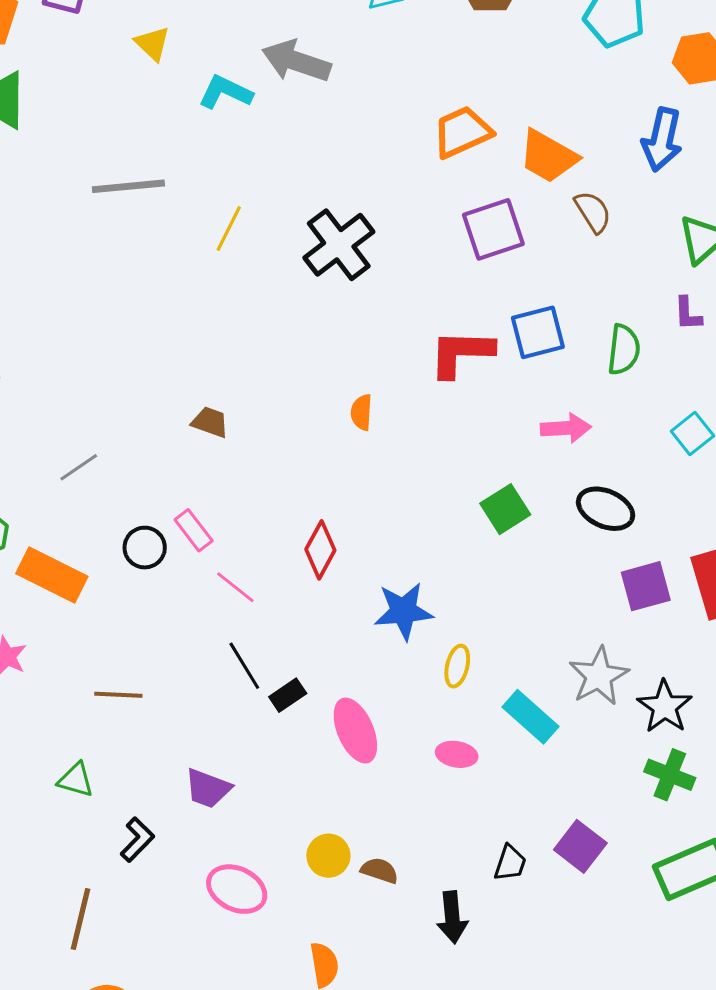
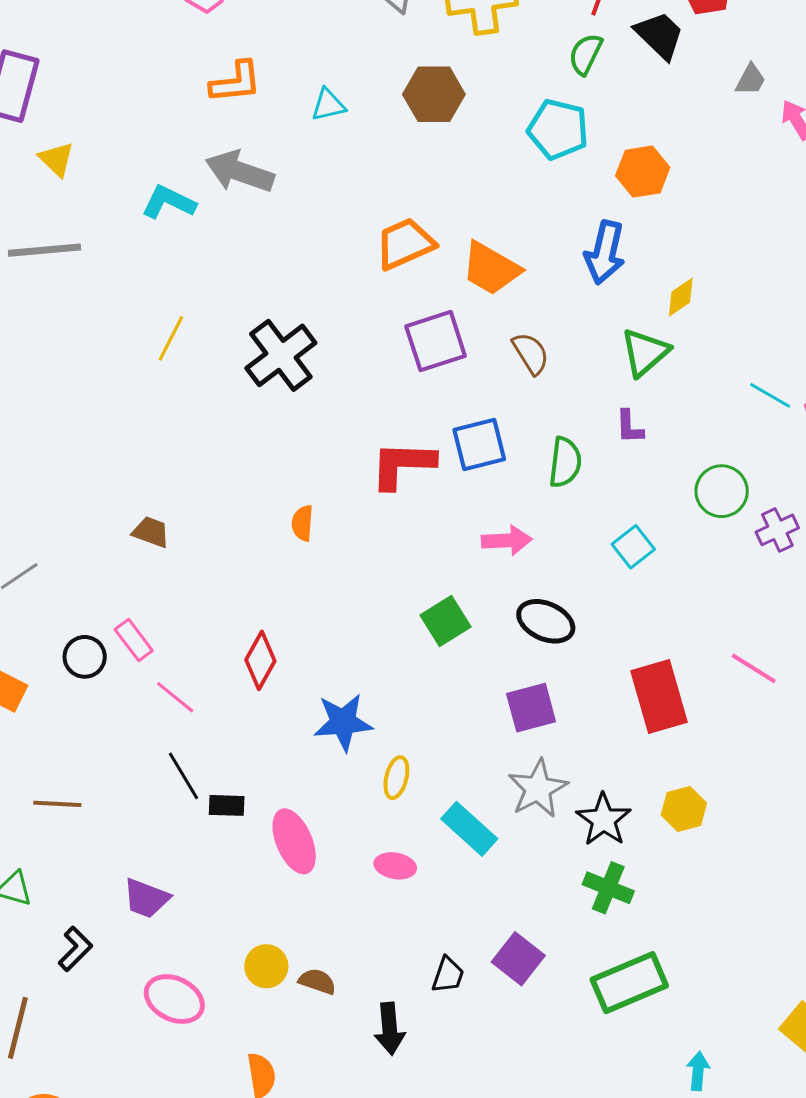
yellow triangle: (152, 43) -> (56, 159), moved
gray line: (128, 186) -> (45, 250), moved
brown semicircle: (593, 212) -> (531, 353), moved
purple square: (646, 586) -> (531, 708), moved
black rectangle: (288, 695) -> (227, 805), turned 36

